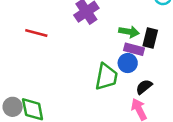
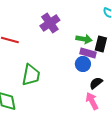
green trapezoid: (106, 77) -> (31, 75), moved

